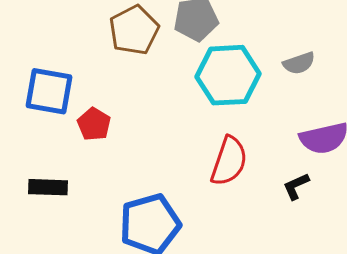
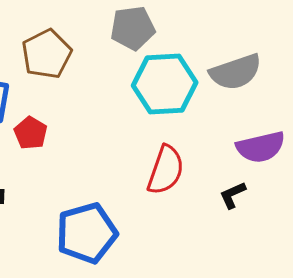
brown pentagon: (134, 30) -> (47, 54), moved
gray semicircle: (299, 63) -> (236, 72), size x1.6

